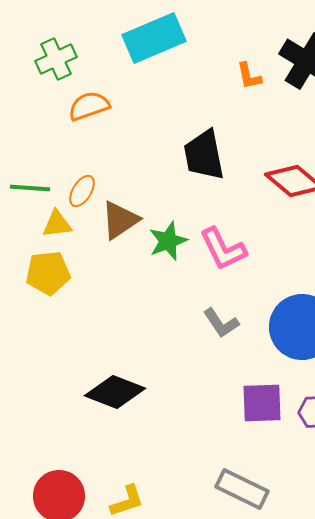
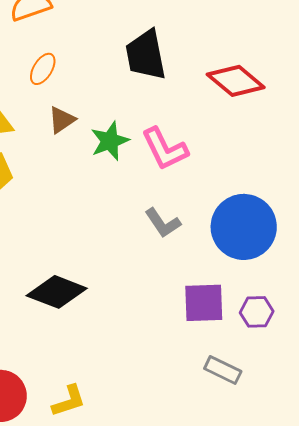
orange ellipse: (82, 191) -> (43, 69), moved
brown triangle: (120, 220) -> (62, 120), size x0.7
gray rectangle: (242, 489) -> (223, 370), moved, size x0.7

